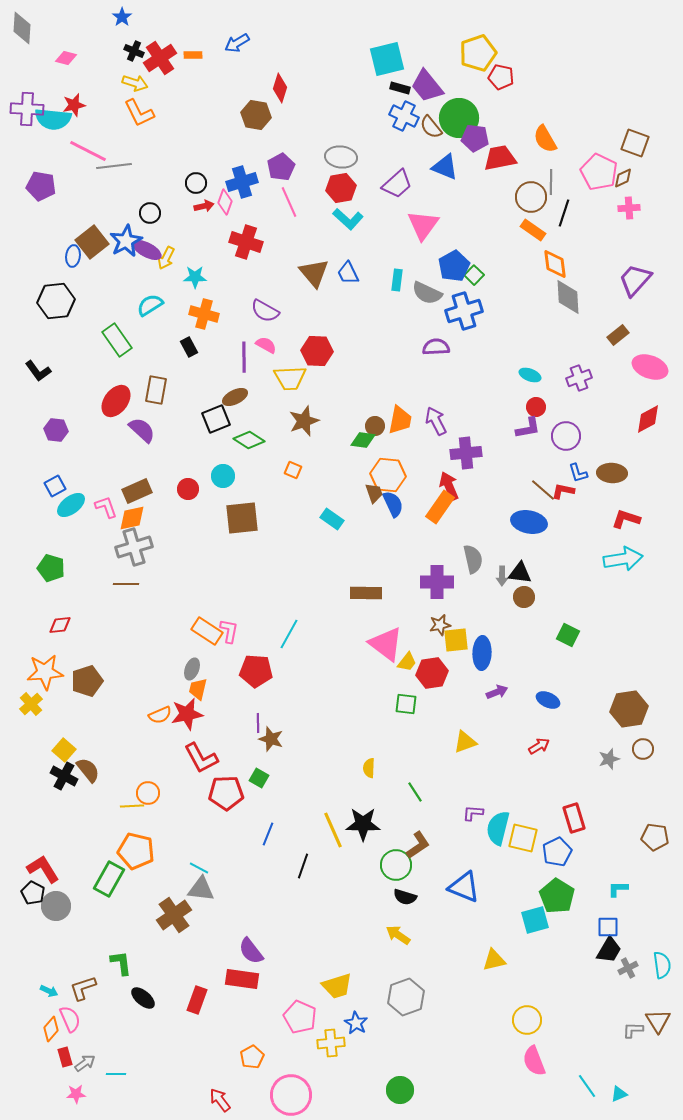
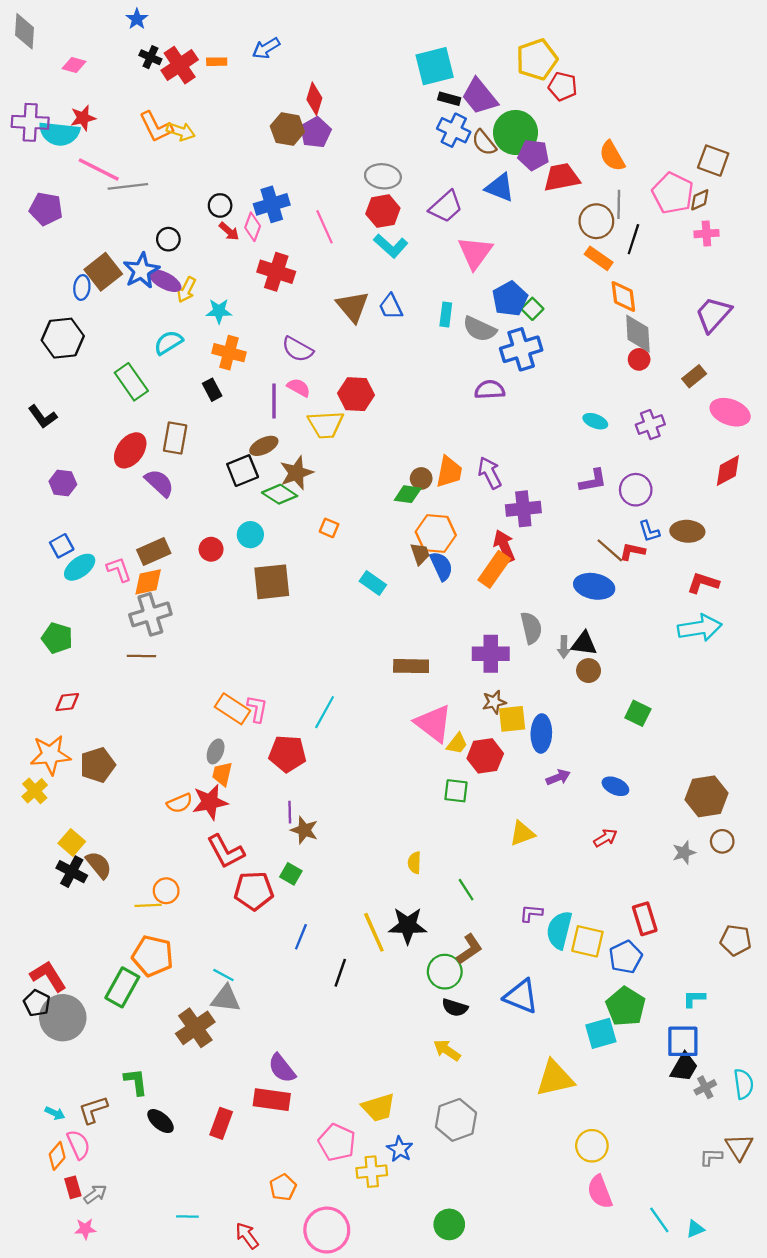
yellow arrow: (135, 83) -> (181, 131), moved
purple pentagon: (281, 167) -> (316, 132), moved
red arrow: (204, 206) -> (229, 231), turned 54
red circle: (536, 407) -> (639, 359), moved
brown star: (304, 421) -> (296, 473), moved
gray circle: (56, 906) -> (63, 1018), size x1.4
blue square: (608, 927) -> (683, 1041), size x1.4
yellow triangle: (494, 960) -> (555, 1078), size x1.5
cyan line: (116, 1074) -> (187, 1217), moved

